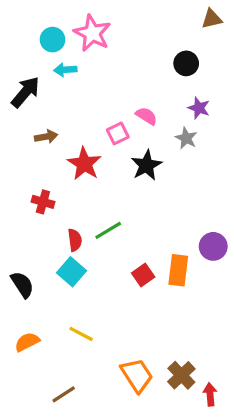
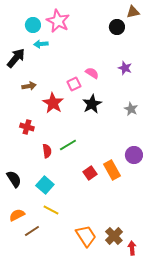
black circle: (186, 63) -> (117, 27), moved
gray star: (186, 138) -> (131, 109), moved
orange rectangle: (178, 270) -> (112, 170), turned -36
cyan square: (72, 272) -> (45, 185), moved
brown line: (64, 394) -> (32, 231), moved

